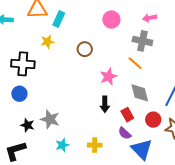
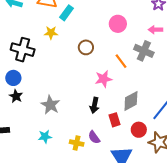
orange line: (135, 63) -> (121, 61), moved
gray diamond: (140, 93) -> (131, 101), turned 65
gray star: (50, 119) -> (50, 105), moved
black star: (27, 125) -> (16, 96), moved
purple semicircle: (125, 133) -> (94, 137), moved

